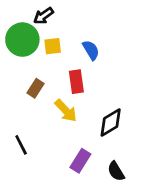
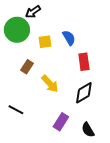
yellow square: (53, 46) -> (45, 42), moved
red rectangle: (76, 82) -> (84, 62), moved
black line: (21, 145) -> (16, 110), turned -35

